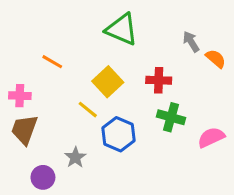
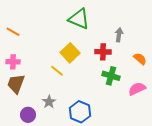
gray arrow: (191, 42) -> (119, 35), moved, turned 40
orange semicircle: (216, 59) -> (140, 59), moved
orange line: (52, 62) -> (13, 32), moved
blue hexagon: (119, 134) -> (80, 112), moved

